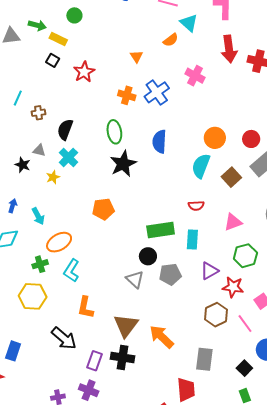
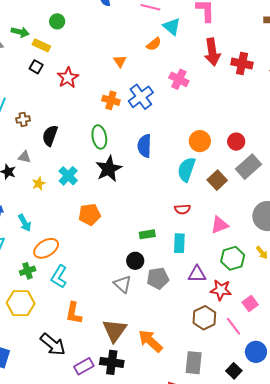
cyan cross: (68, 157) -> (68, 176), moved
green rectangle: (161, 230) -> (147, 234), size x0.6
purple triangle: (209, 271) -> (197, 274), turned 30
purple rectangle: (95, 361) -> (84, 366), turned 42

